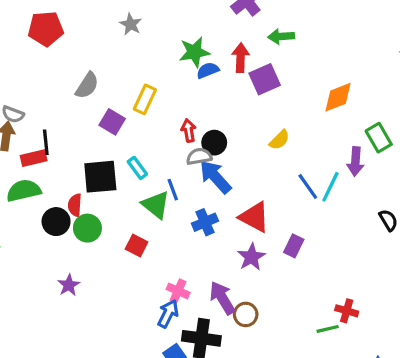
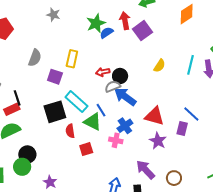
orange diamond: (338, 97) -> (187, 14), moved
red arrow: (189, 131) -> (103, 72), turned -80
cyan rectangle: (137, 168) -> (76, 102), size x1.6
blue line: (308, 186) -> (191, 114), moved
cyan line: (330, 187) -> (191, 65), moved
red semicircle: (75, 205) -> (70, 131), moved
black circle: (56, 222) -> (27, 154), moved
green circle: (87, 228) -> (22, 167), moved
red square: (137, 246) -> (86, 149), turned -32
pink cross: (178, 291) -> (116, 140), moved
brown circle: (246, 314) -> (174, 178), moved

